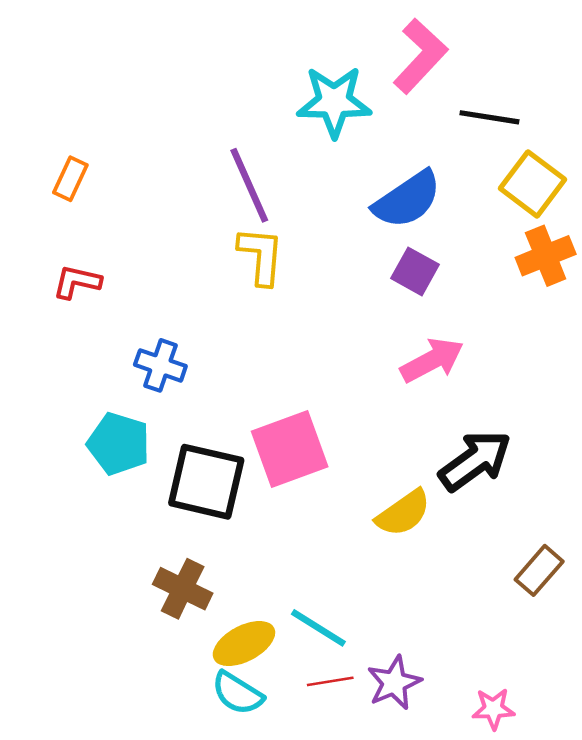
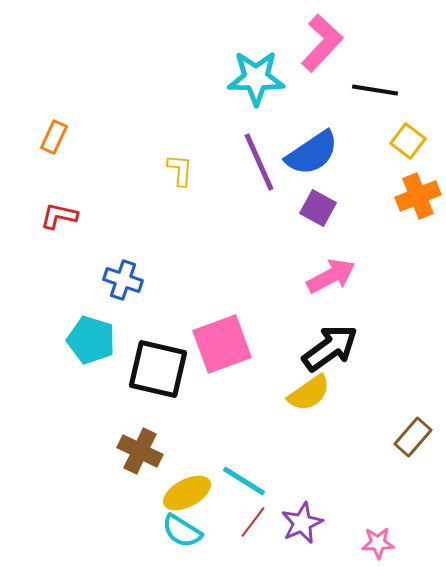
yellow square: (533, 184) -> (408, 141), size x0.7
purple line: (249, 185) -> (259, 162), moved
yellow L-shape: (261, 256) -> (180, 170), moved, size x0.7
black arrow: (475, 461) -> (330, 348), moved
red line: (330, 681) -> (253, 522), turned -44

